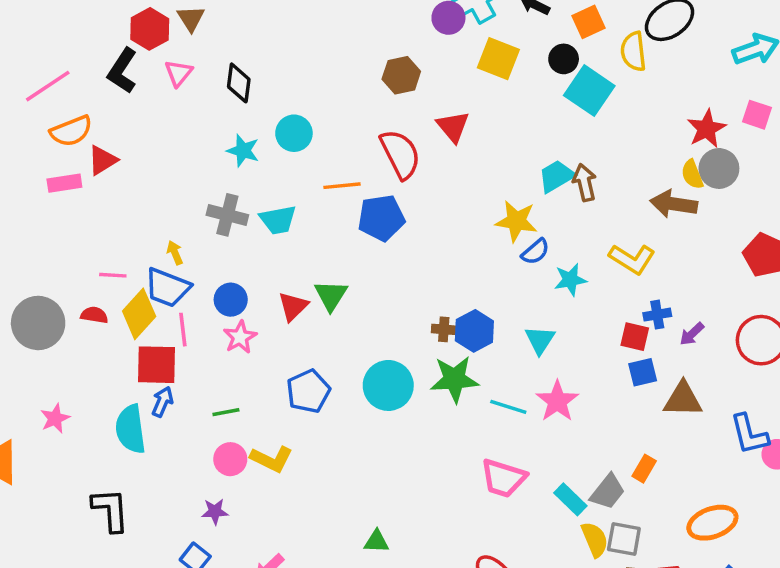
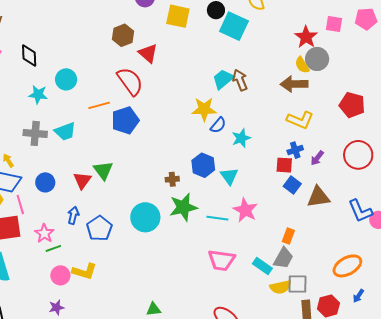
red triangle: (453, 127) -> (148, 53), moved
yellow L-shape: (632, 259) -> (300, 120), moved
blue hexagon: (474, 331) -> (203, 165), moved
pink star: (240, 337) -> (44, 233), moved
blue square: (643, 372) -> (292, 185), turned -30
blue arrow: (162, 402) -> (73, 215), moved
orange rectangle: (644, 469) -> (288, 236), moved
yellow semicircle: (595, 539) -> (280, 287), turned 110

